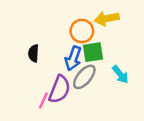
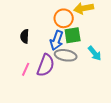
gray ellipse: (84, 77) -> (66, 55), turned 60
pink line: (43, 100) -> (26, 69), moved

